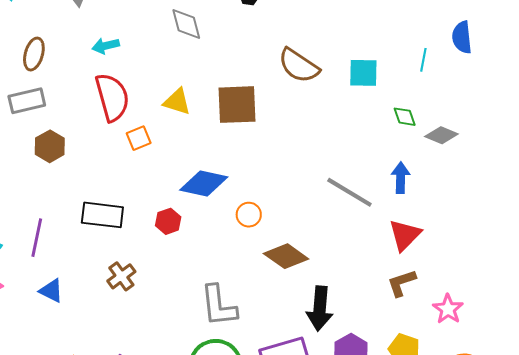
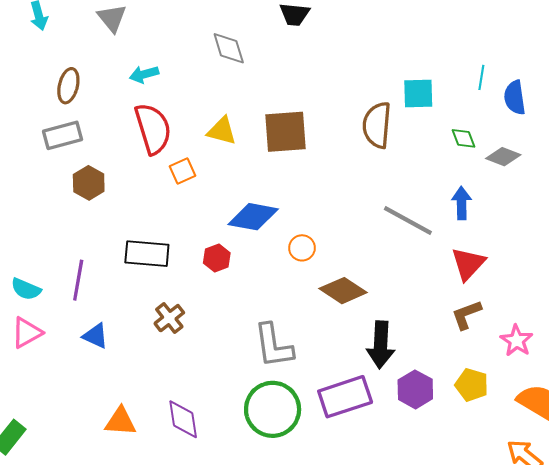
blue semicircle: (462, 37) -> (515, 98), moved
brown semicircle: (299, 66) -> (377, 125), moved, turned 63

